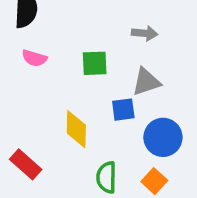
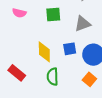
blue square: (123, 110) -> (70, 49), moved
green semicircle: (106, 177) -> (53, 77), moved

